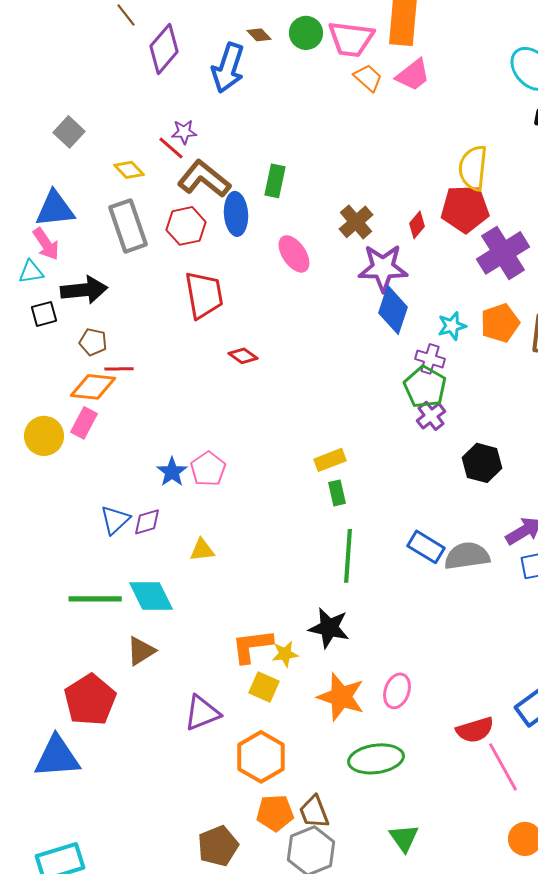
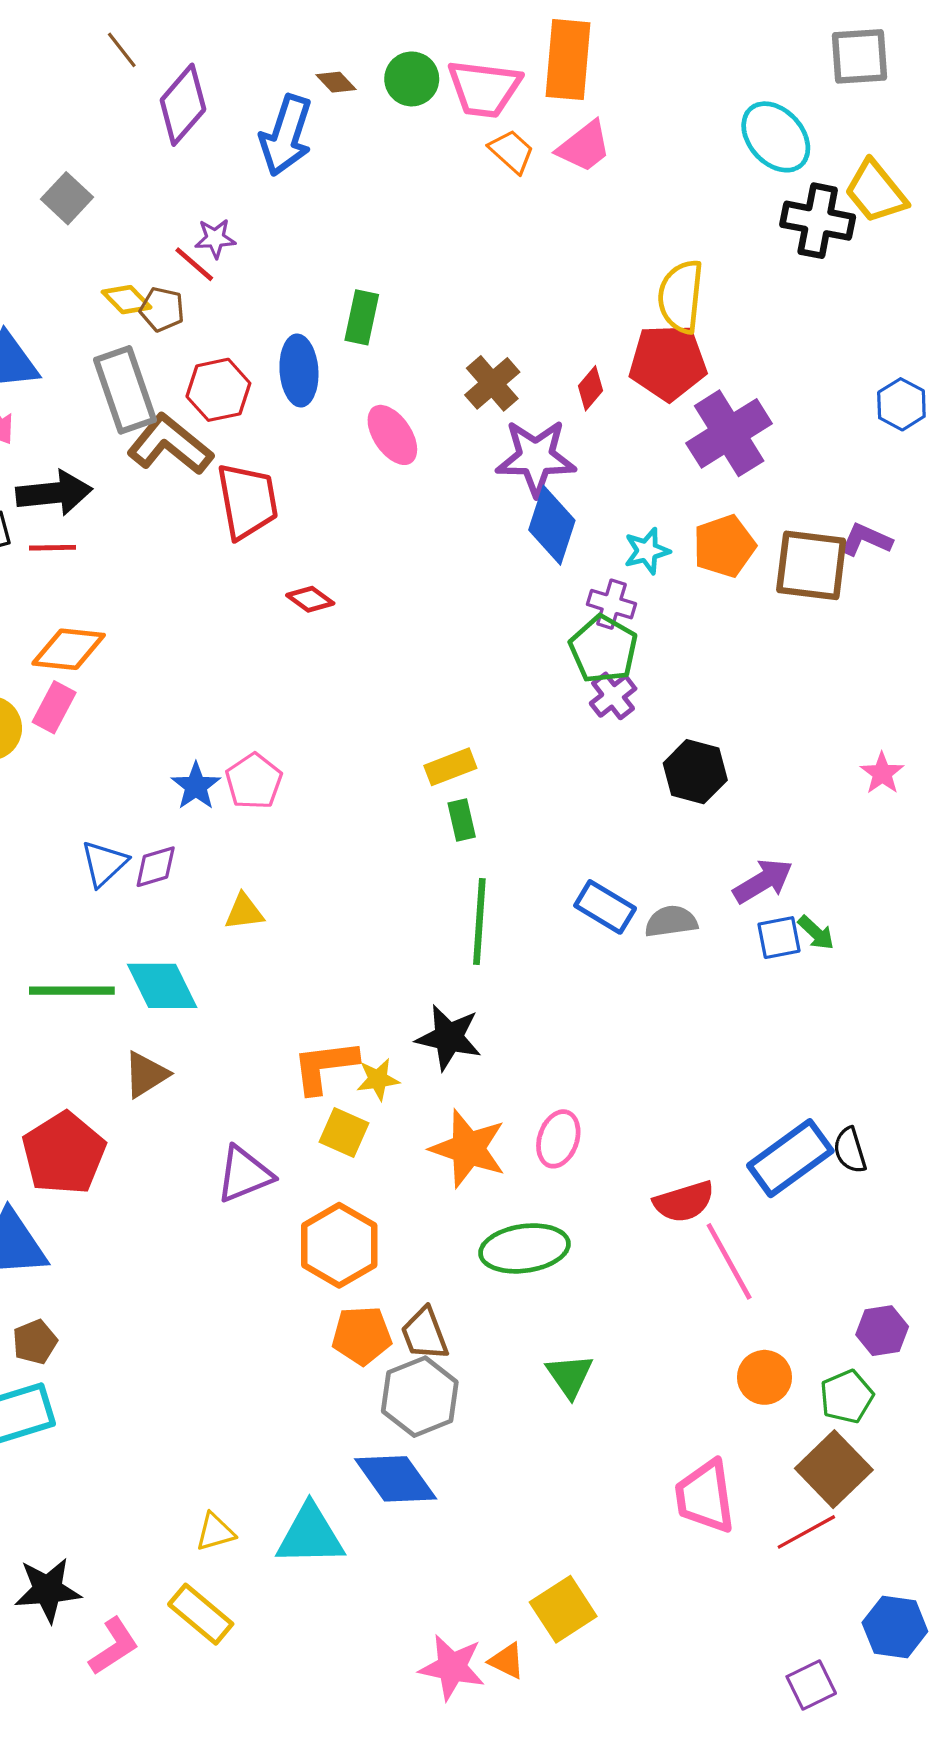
gray square: (69, 132) -> (67, 198), moved
brown L-shape: (204, 179) -> (170, 445), moved
brown pentagon: (93, 342) -> (162, 309), moved
red line: (119, 369) -> (52, 548), moved
gray semicircle: (467, 556) -> (671, 921), size x0.7
brown pentagon: (218, 846) -> (35, 1342), moved, size x0.7

